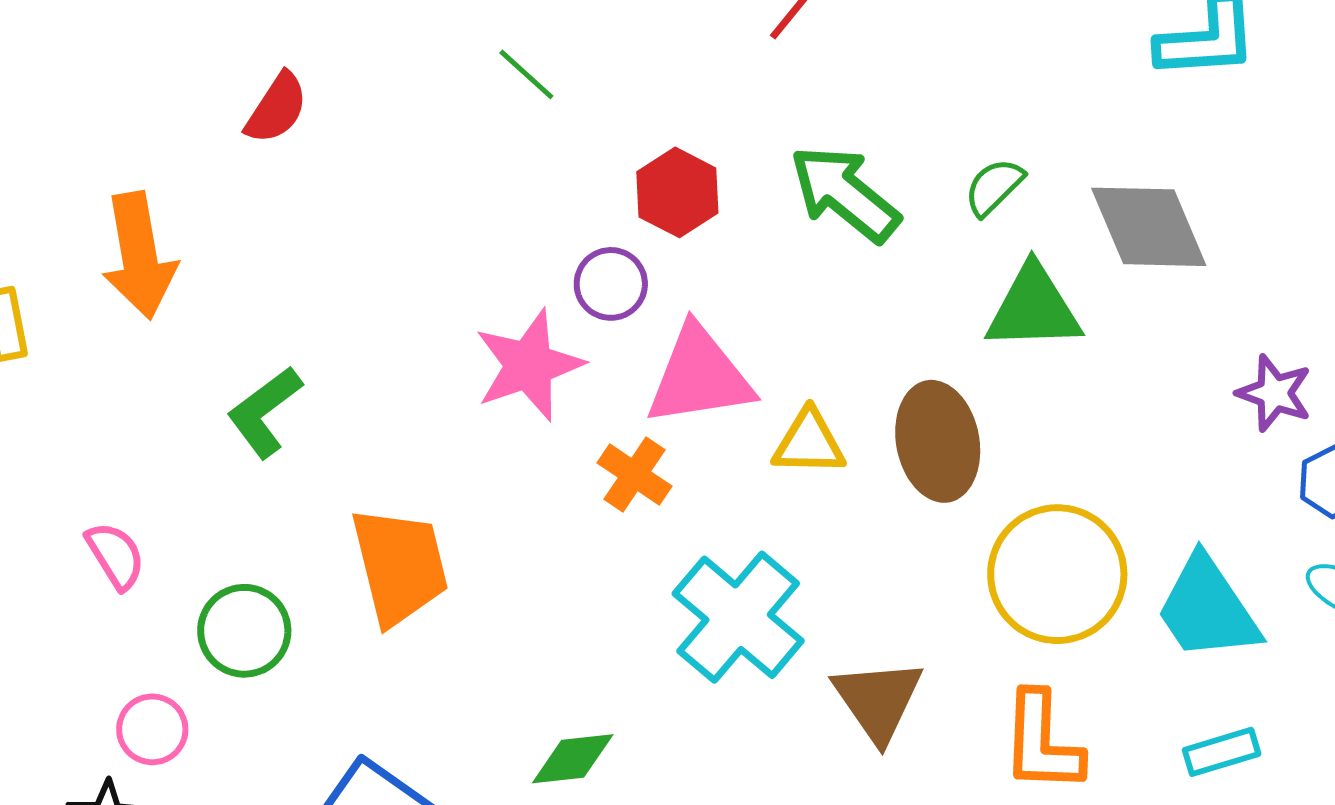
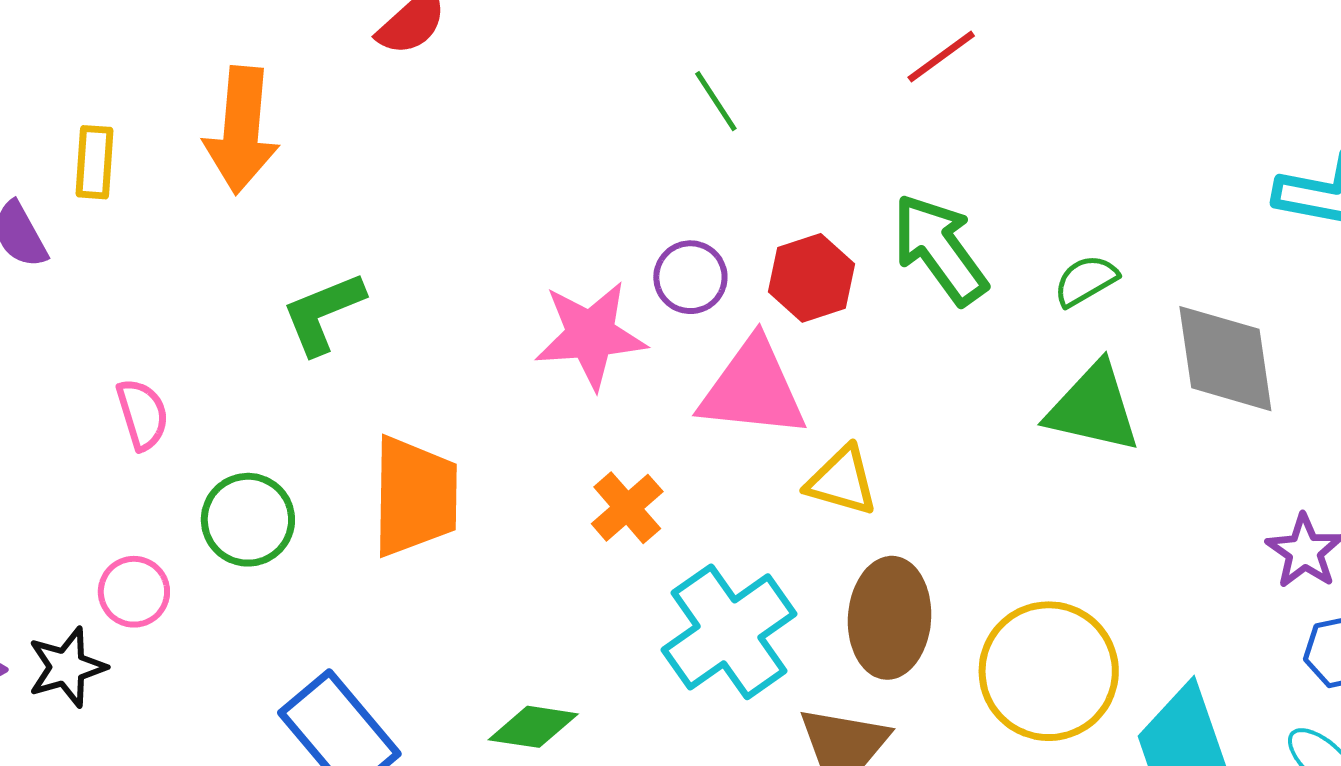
green line: (526, 74) -> (716, 101), moved
red hexagon: (677, 192) -> (812, 278), moved
brown ellipse: (938, 441) -> (890, 618), moved
orange cross: (635, 474) -> (627, 508), moved

